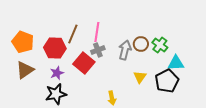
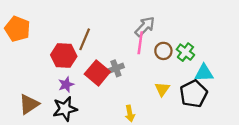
pink line: (97, 32) -> (140, 43), moved
orange pentagon: (23, 42) -> (17, 29), moved
gray cross: (98, 50) -> (116, 68), moved
gray arrow: (125, 50) -> (145, 27), moved, turned 30
brown triangle: (25, 70) -> (29, 104), moved

